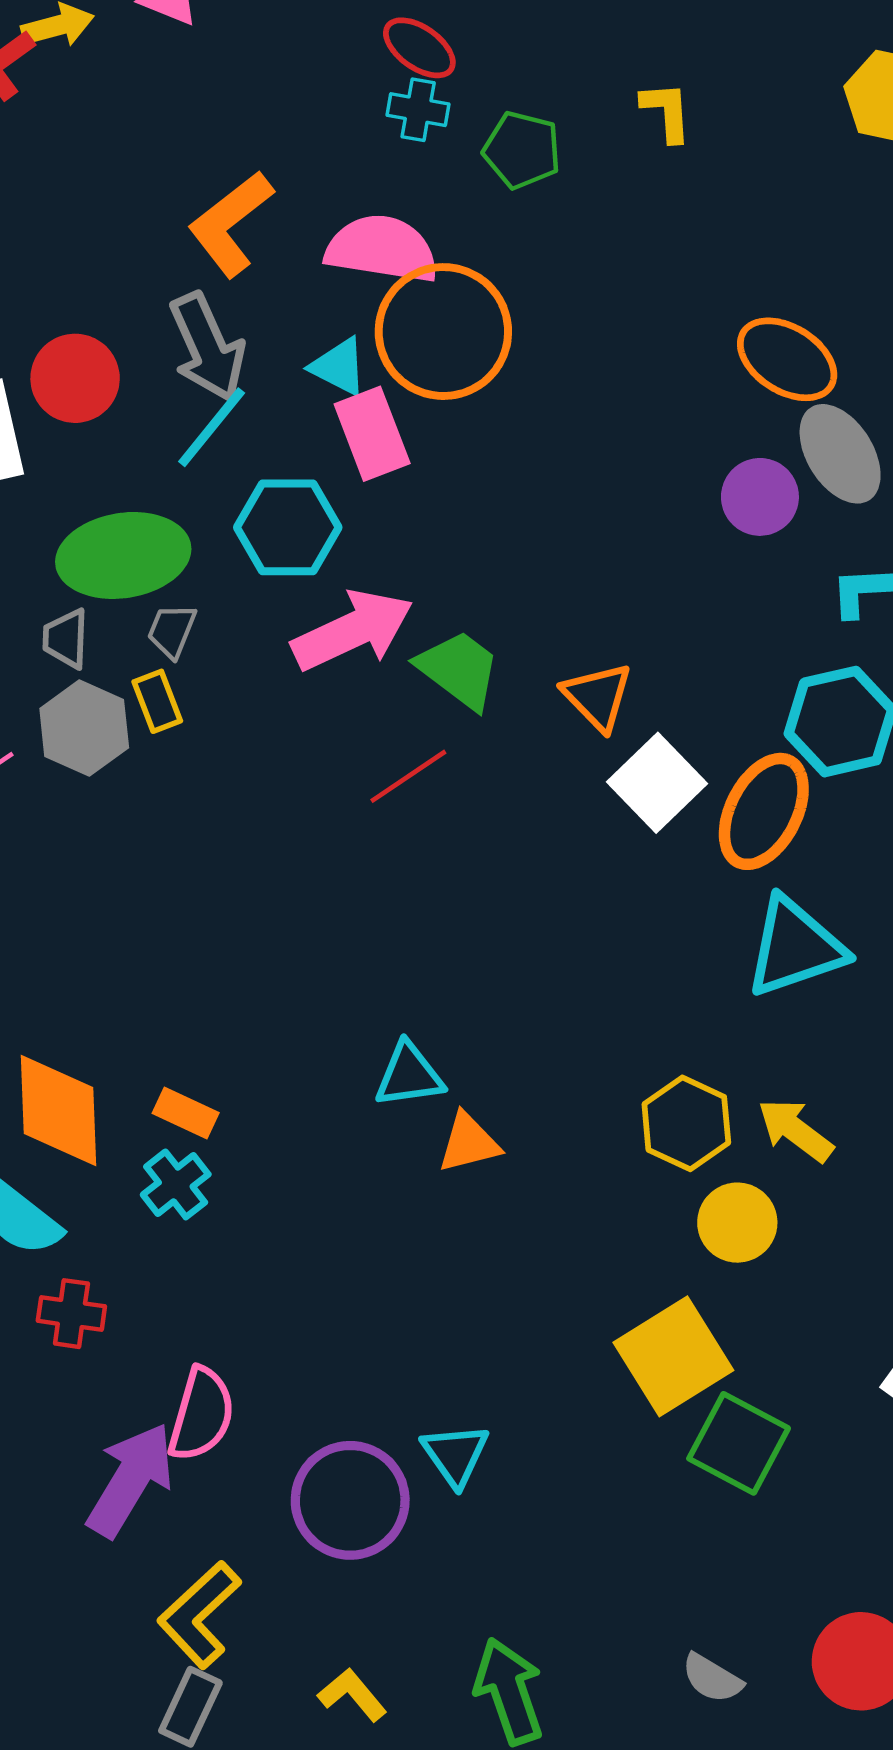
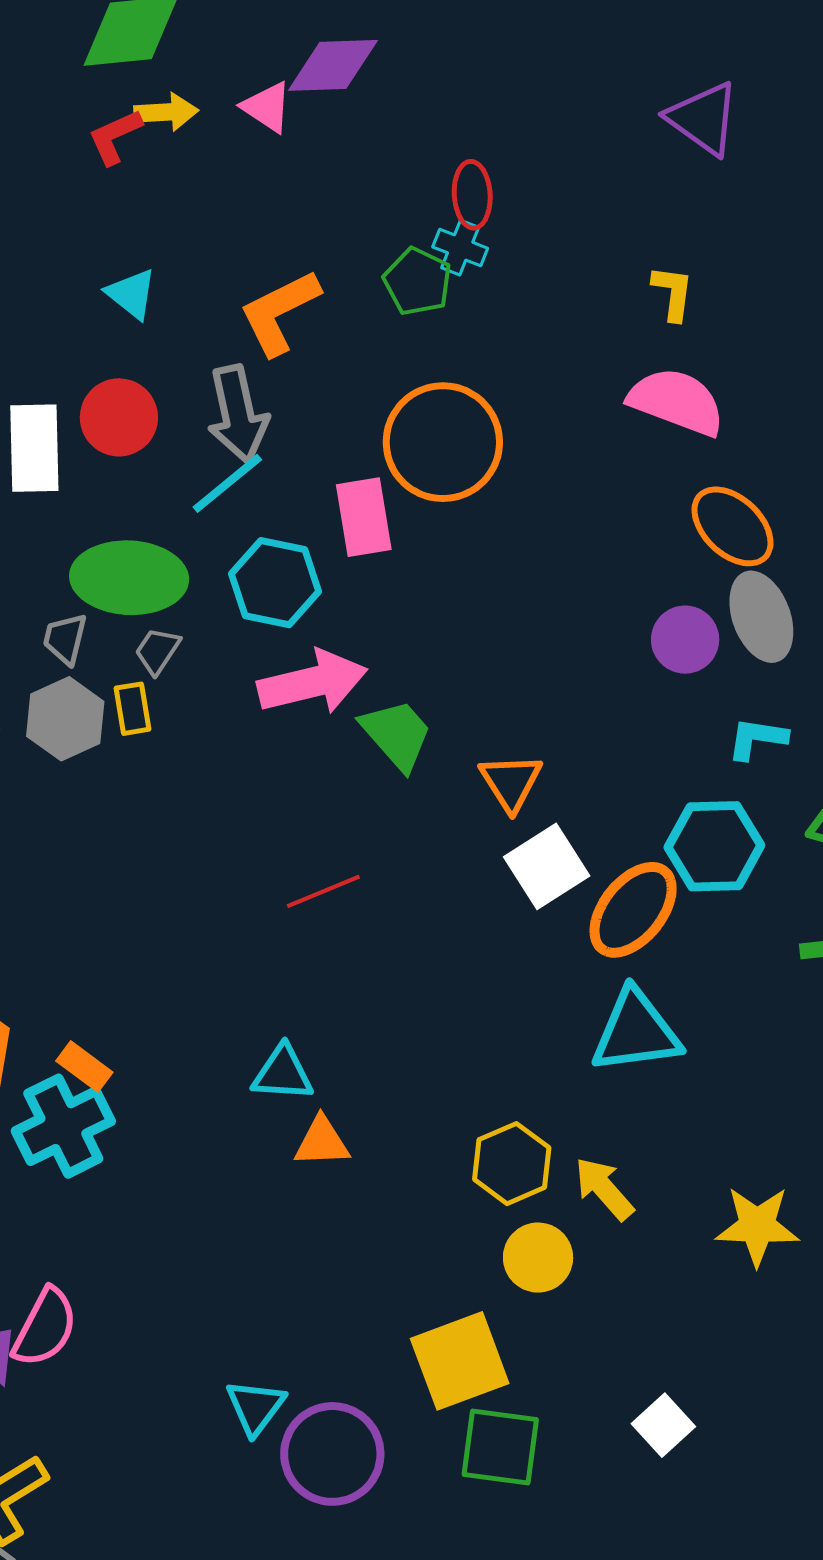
red ellipse: (419, 48) -> (472, 195), turned 40
green pentagon: (522, 150) -> (418, 282), moved
pink semicircle: (382, 249) -> (677, 402), moved
cyan triangle: (339, 367) -> (132, 294), moved
red line: (408, 776) -> (323, 891), moved
cyan cross: (176, 1184) -> (63, 1126), size x1.6
green square: (739, 1443) -> (500, 1447), turned -32
purple circle: (350, 1500) -> (332, 1454), moved

